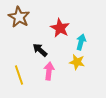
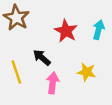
cyan arrow: (81, 42) -> (99, 30), moved
yellow line: (19, 75) -> (16, 72), moved

